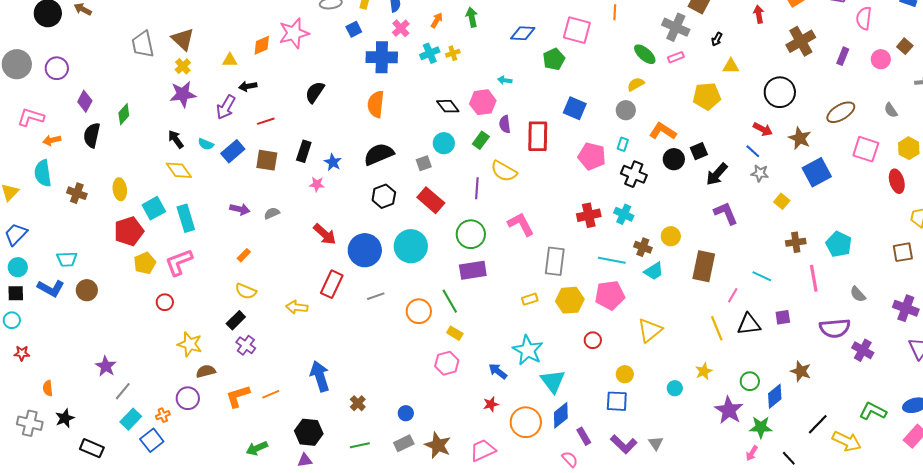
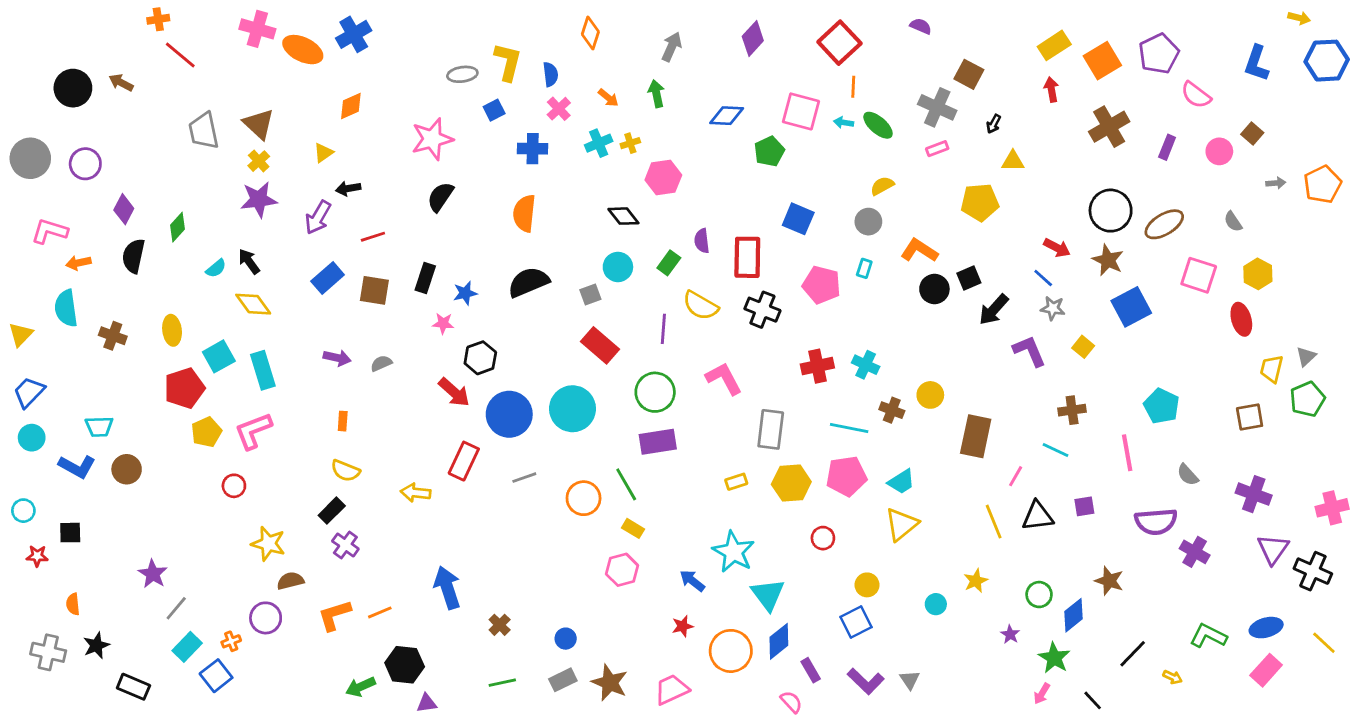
pink semicircle: (864, 18) -> (1196, 95), turned -60
orange arrow: (437, 20) -> (608, 98), turned 98
pink star: (294, 33) -> (432, 139), moved
orange diamond: (262, 45) -> (351, 106), moved
green ellipse: (645, 54) -> (878, 125), moved
blue cross: (382, 57) -> (533, 149), size x0.7
yellow triangle: (230, 60) -> (323, 153), turned -35
cyan arrow: (505, 80) -> (844, 122), moved
black circle: (780, 92) -> (1111, 211), moved
pink hexagon: (483, 102) -> (663, 178), moved
cyan semicircle: (206, 144) -> (216, 268), moved, turned -63
blue star: (333, 162) -> (465, 293), turned 30
black cross: (634, 174) -> (762, 310), moved
black hexagon: (384, 196) -> (480, 358), moved
purple L-shape: (726, 213) -> (1029, 351), moved
brown cross: (796, 242) -> (1072, 410), moved
orange rectangle: (244, 255) -> (343, 421), turned -40
cyan trapezoid: (654, 271) -> (901, 482), moved
black square: (16, 293) -> (70, 533), moved
blue square: (617, 401) -> (856, 622), turned -30
purple star: (729, 410) -> (1010, 634), size x0.5
green star: (761, 427) -> (1054, 658), turned 30
black hexagon: (309, 432) -> (405, 665), moved
yellow arrow: (847, 441) -> (1173, 677), size x0.5

